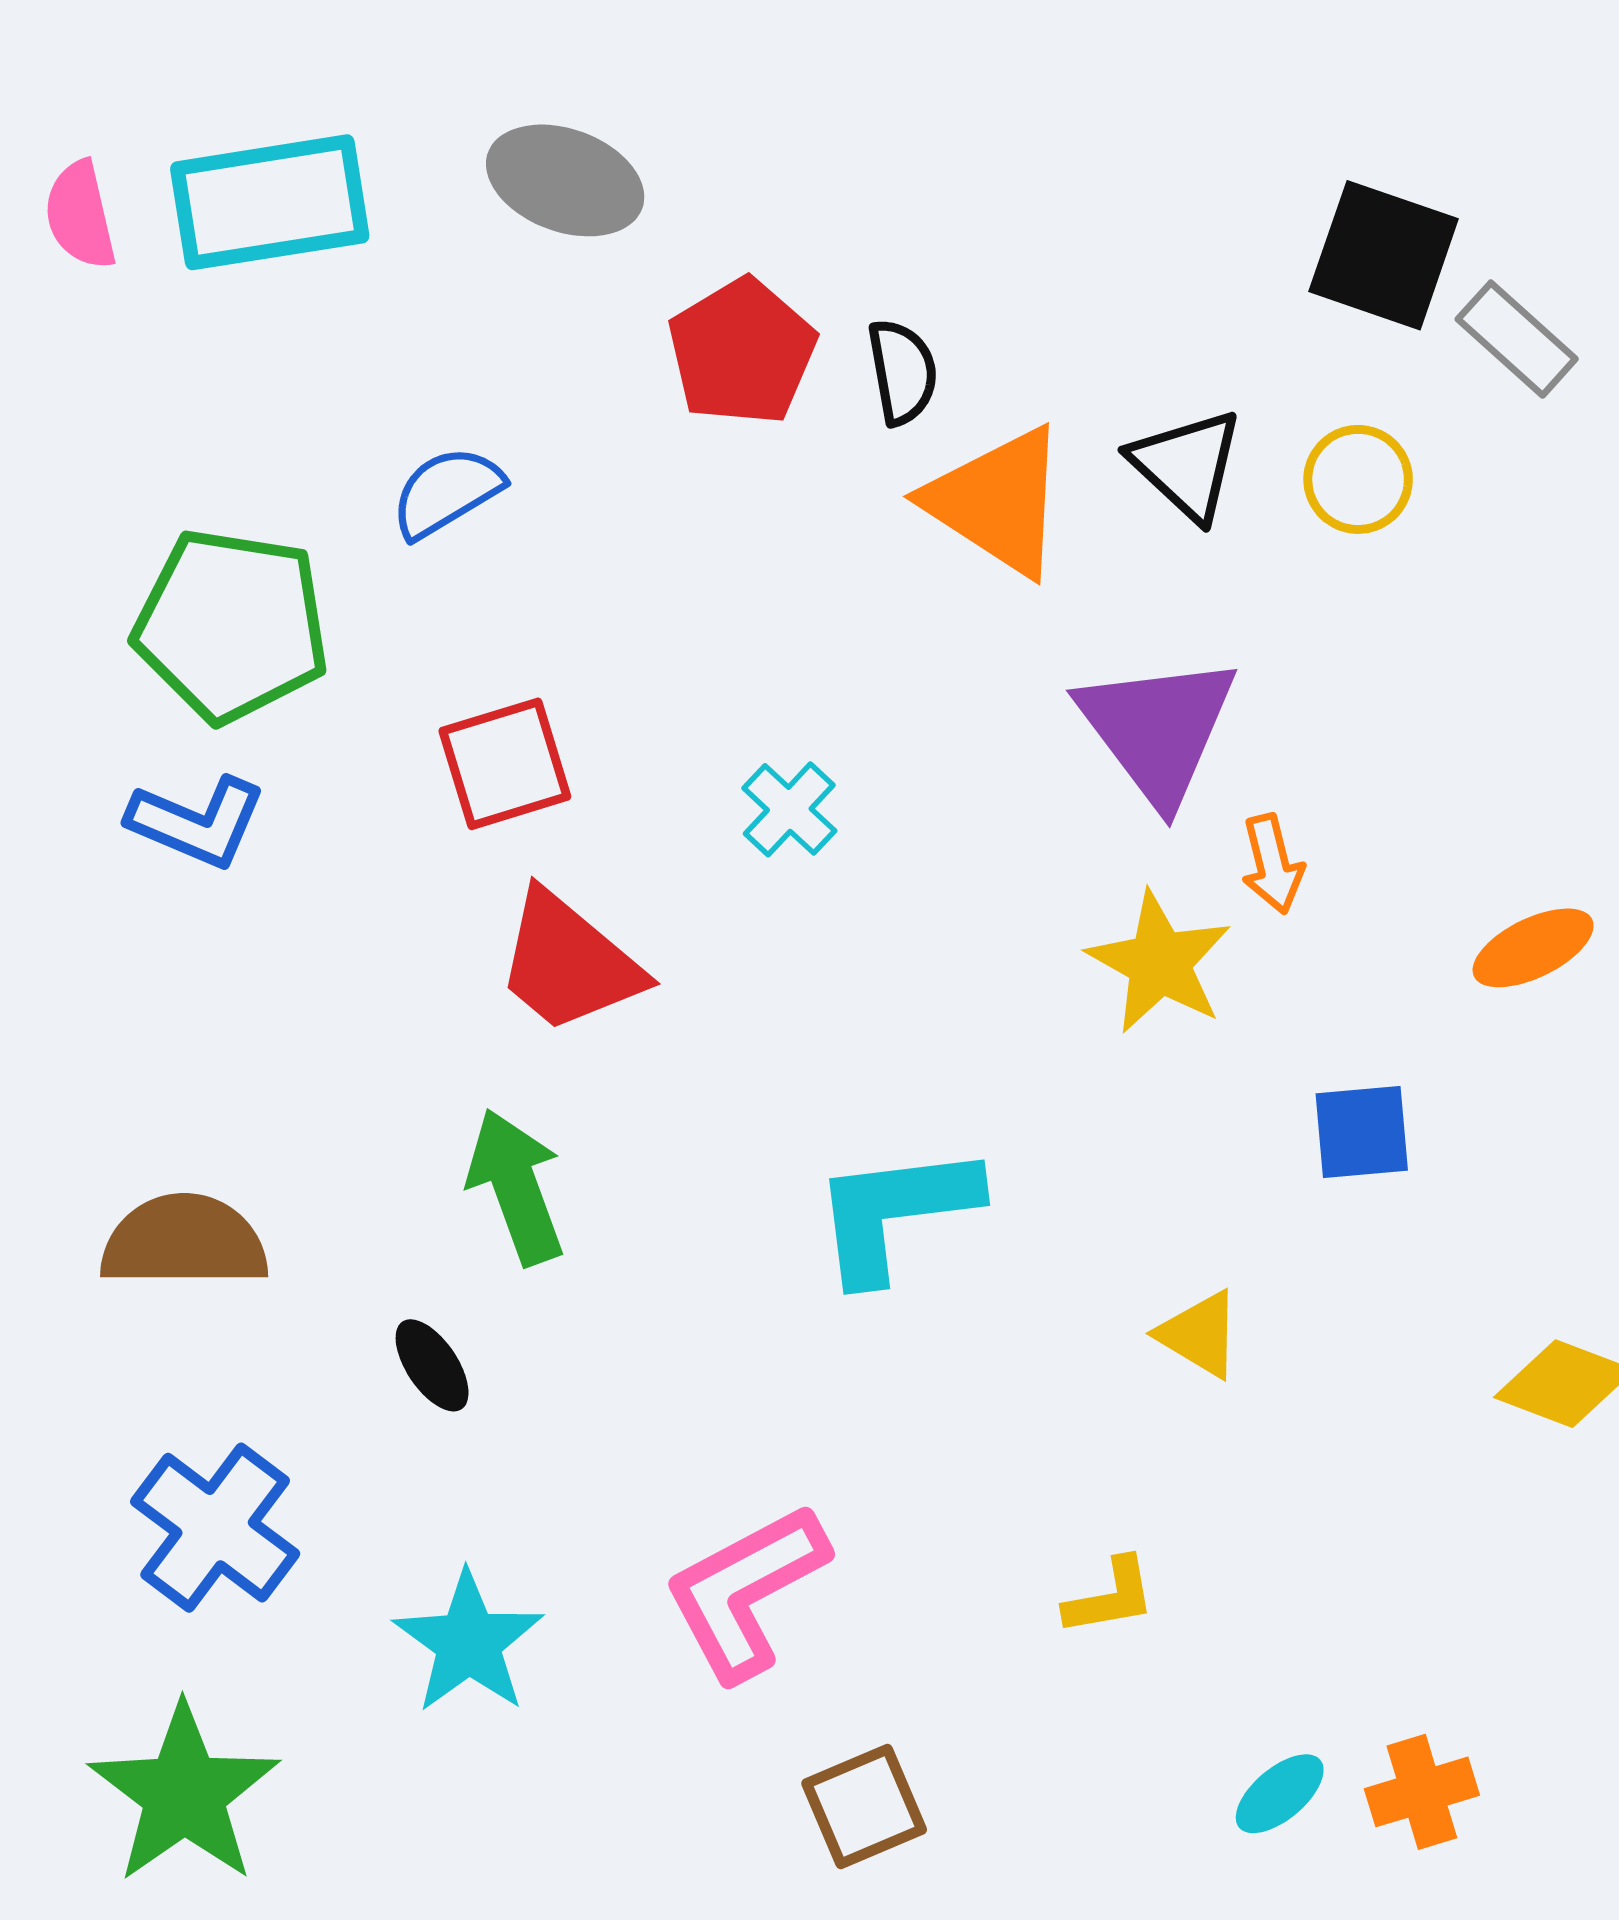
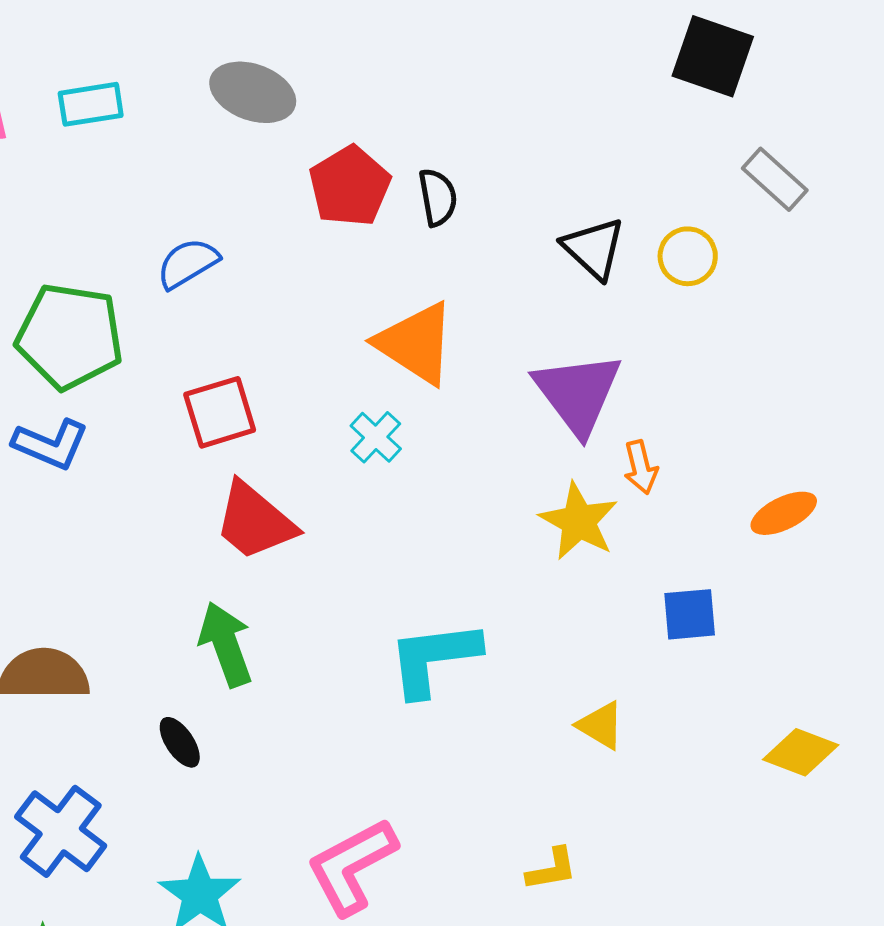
cyan rectangle: (270, 202) -> (91, 104), size x0.6
black square: (1384, 255) -> (713, 56), moved
orange triangle: (997, 501) -> (416, 343), moved

